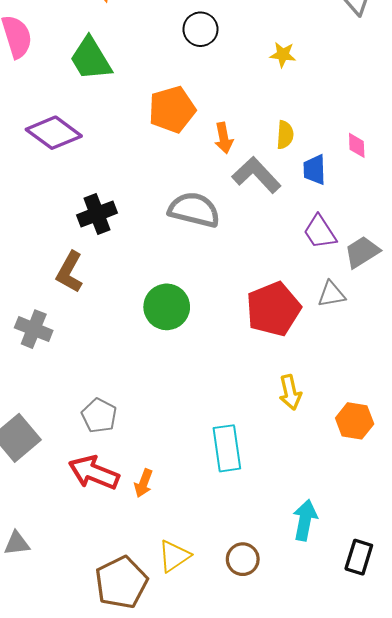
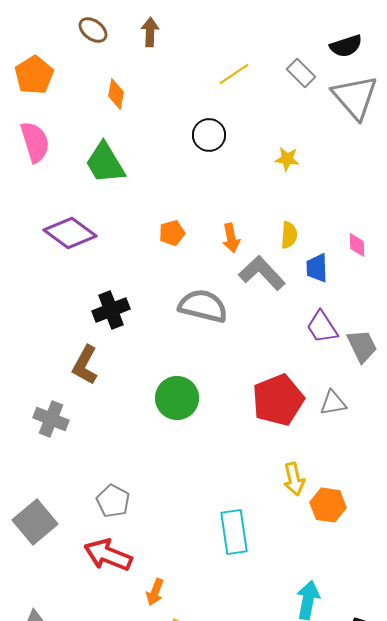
orange pentagon: (172, 109) -> (172, 233), moved, size x0.6
gray trapezoid: (362, 252) -> (362, 346), turned 96
gray triangle: (331, 294) -> (333, 403), moved
orange hexagon: (355, 421) -> (328, 505), moved
orange arrow: (143, 483) -> (155, 592), moved

